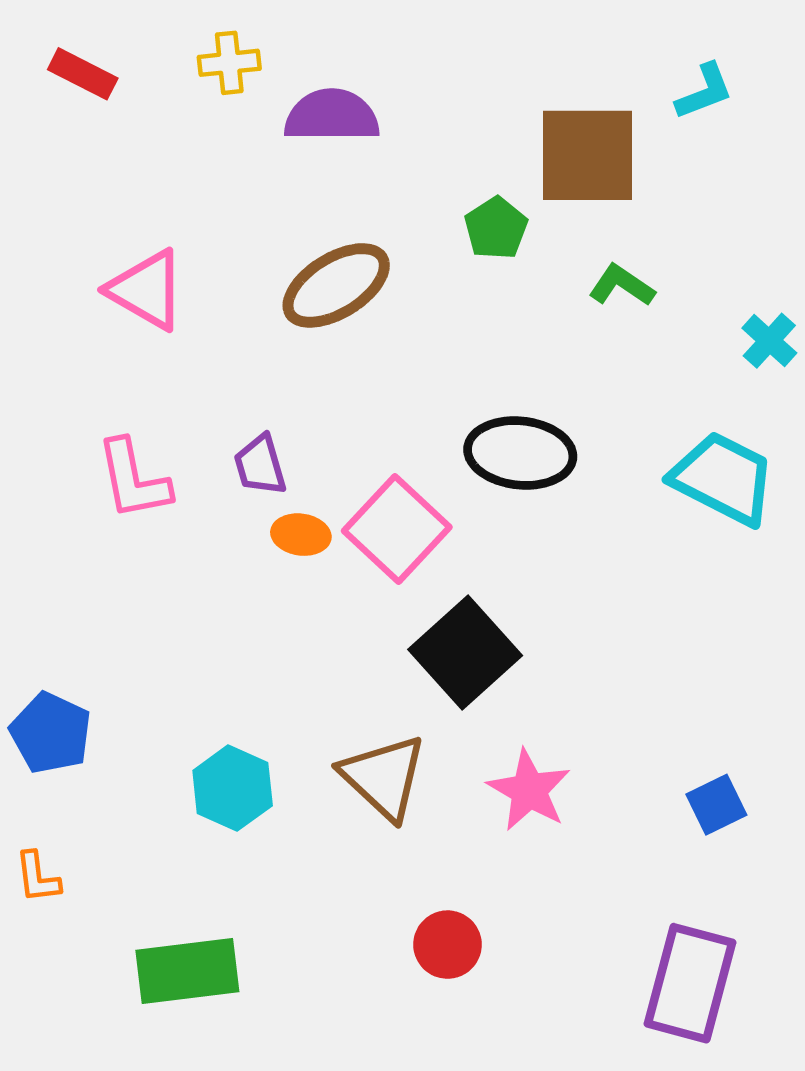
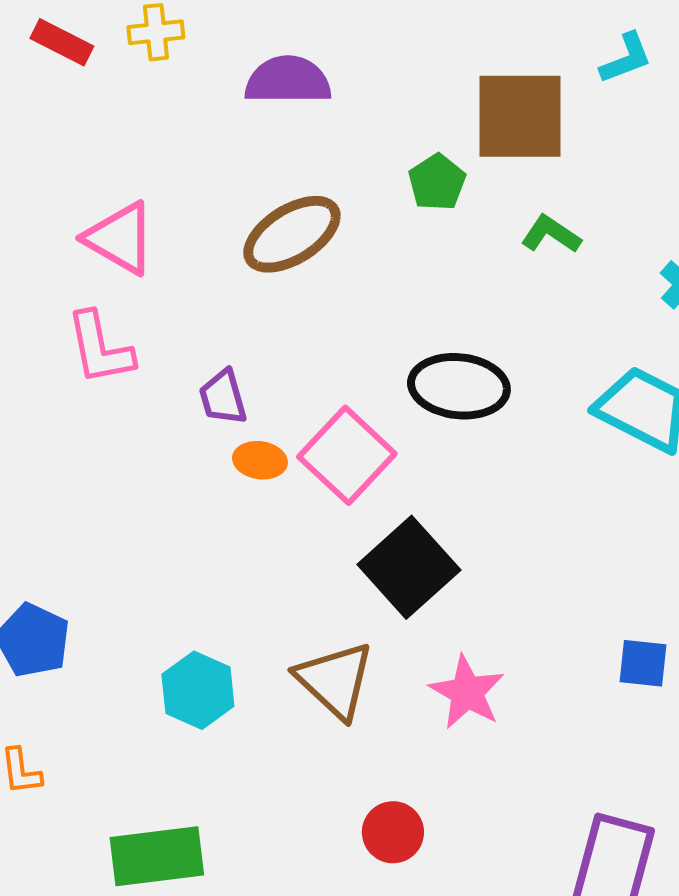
yellow cross: (229, 63) -> (156, 32), moved
pink L-shape: (133, 479) -> (100, 348), moved
blue square: (716, 805) -> (643, 663), moved, turned 32

